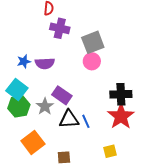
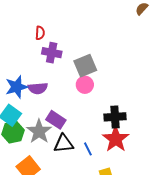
blue star: (24, 61) -> (17, 87), size x1.6
gray star: (45, 106) -> (39, 131), size x1.4
blue line: (86, 121) -> (88, 149), moved

